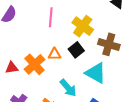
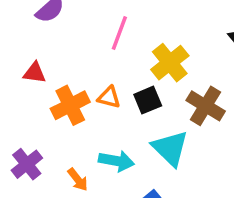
red triangle: (12, 68) -> (35, 73), moved
cyan arrow: (68, 88) -> (116, 161), turned -54

